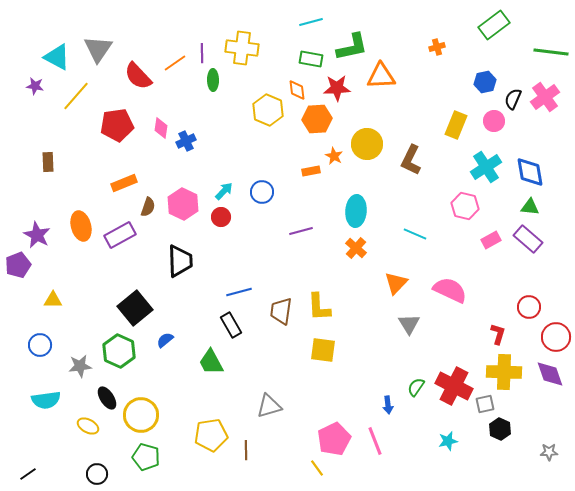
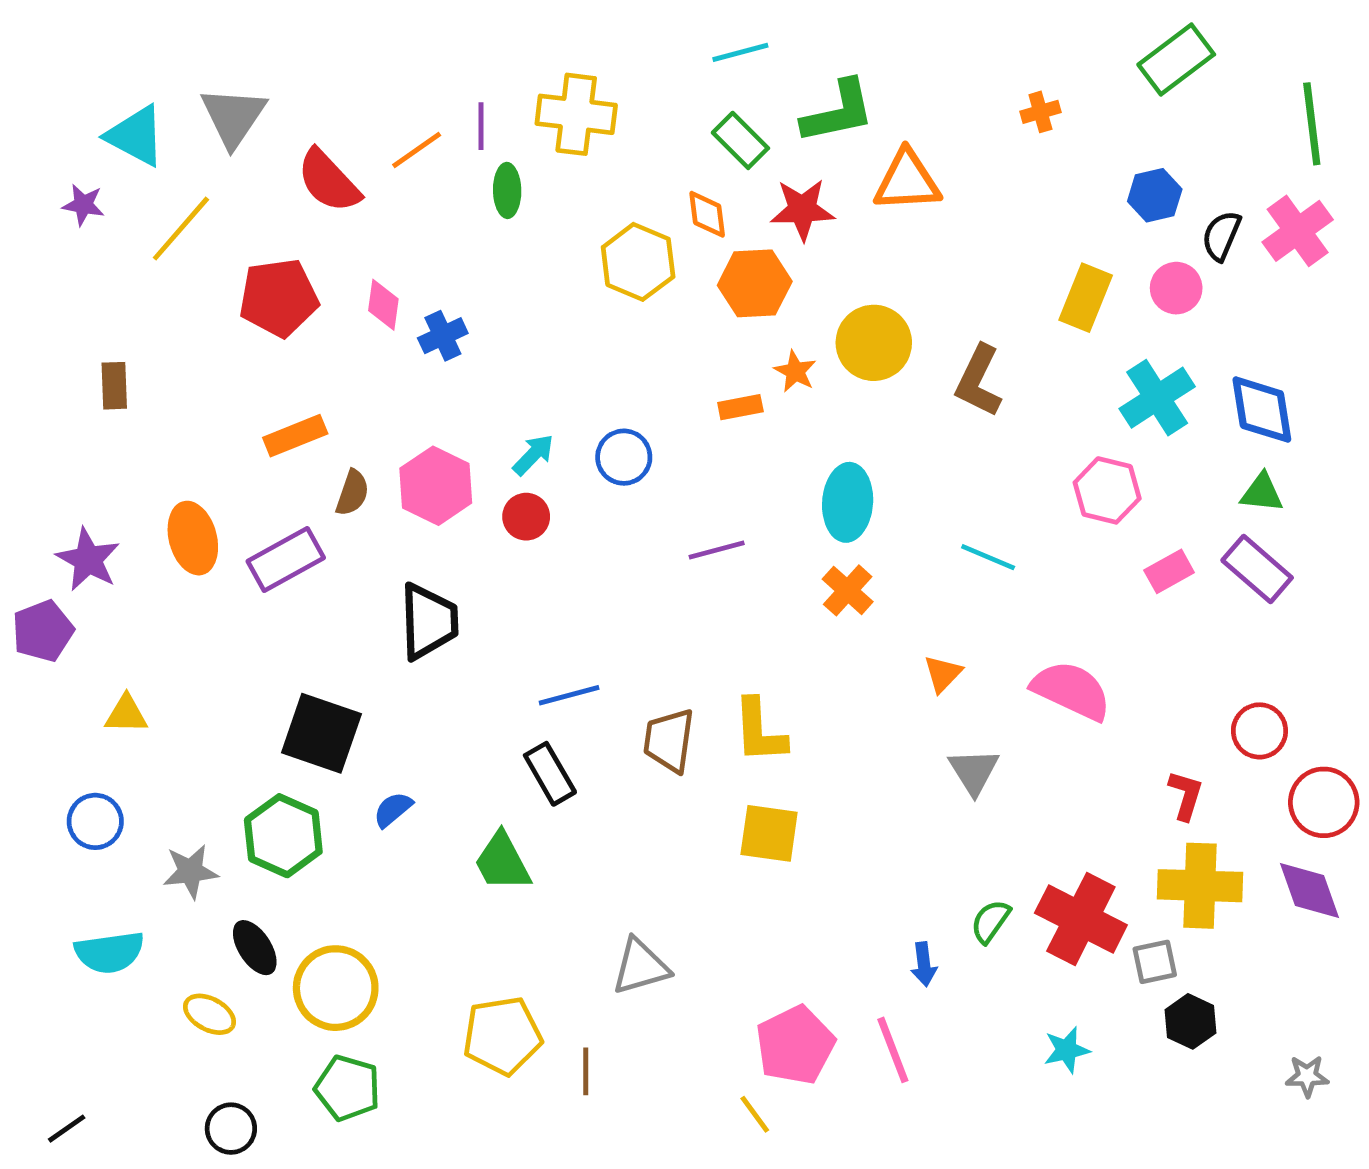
green line: (551, 52) -> (1312, 124), turned 76
green rectangle: (311, 59) -> (740, 140), turned 35
orange triangle: (396, 283) -> (943, 674), size x0.7
black square: (135, 308) -> (321, 733), turned -32

